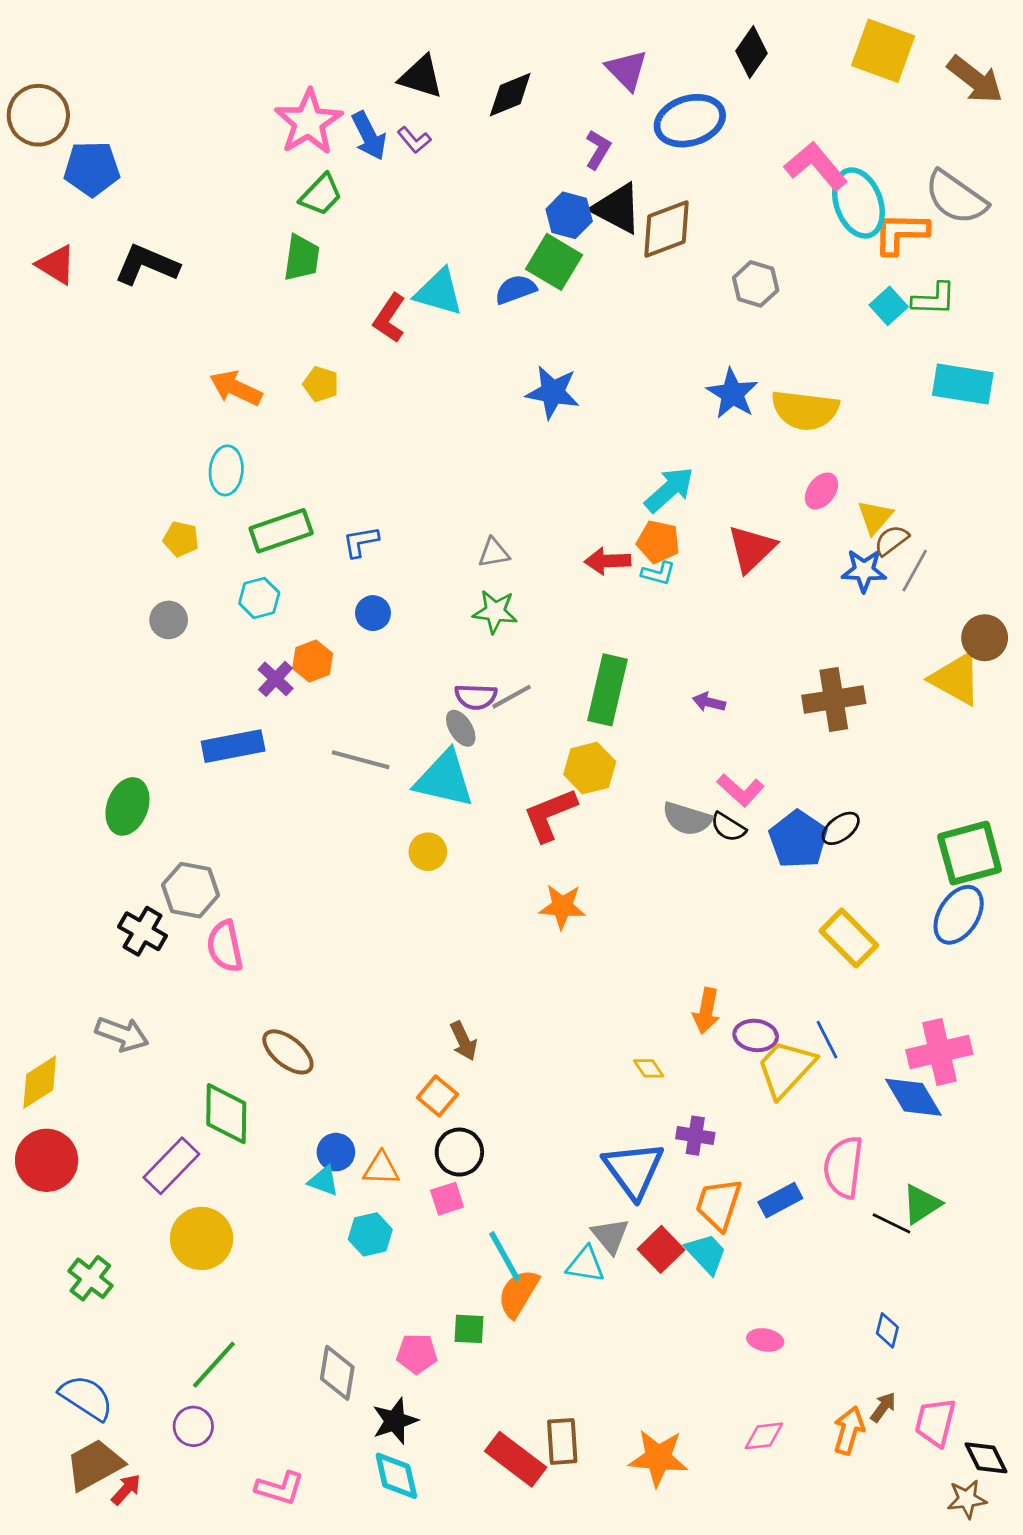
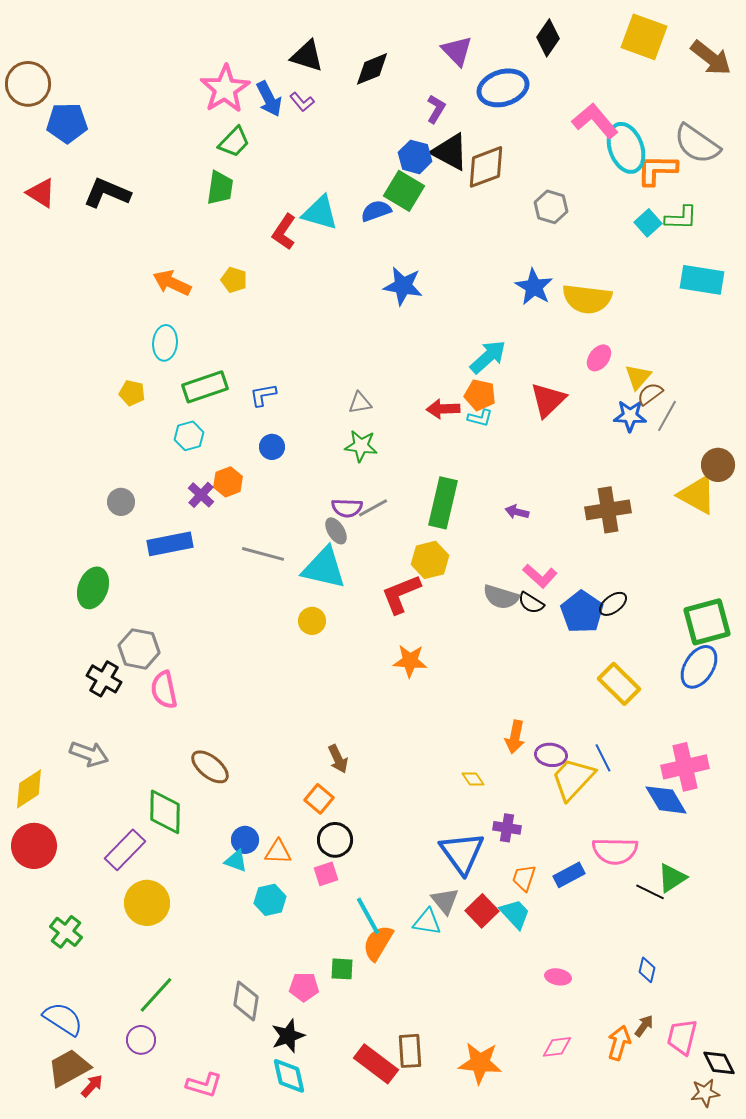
gray circle: (169, 620) -> (121, 502), moved
pink semicircle: (843, 1167) -> (615, 851), turned -96
orange trapezoid: (719, 1204) -> (524, 878), size x0.7

